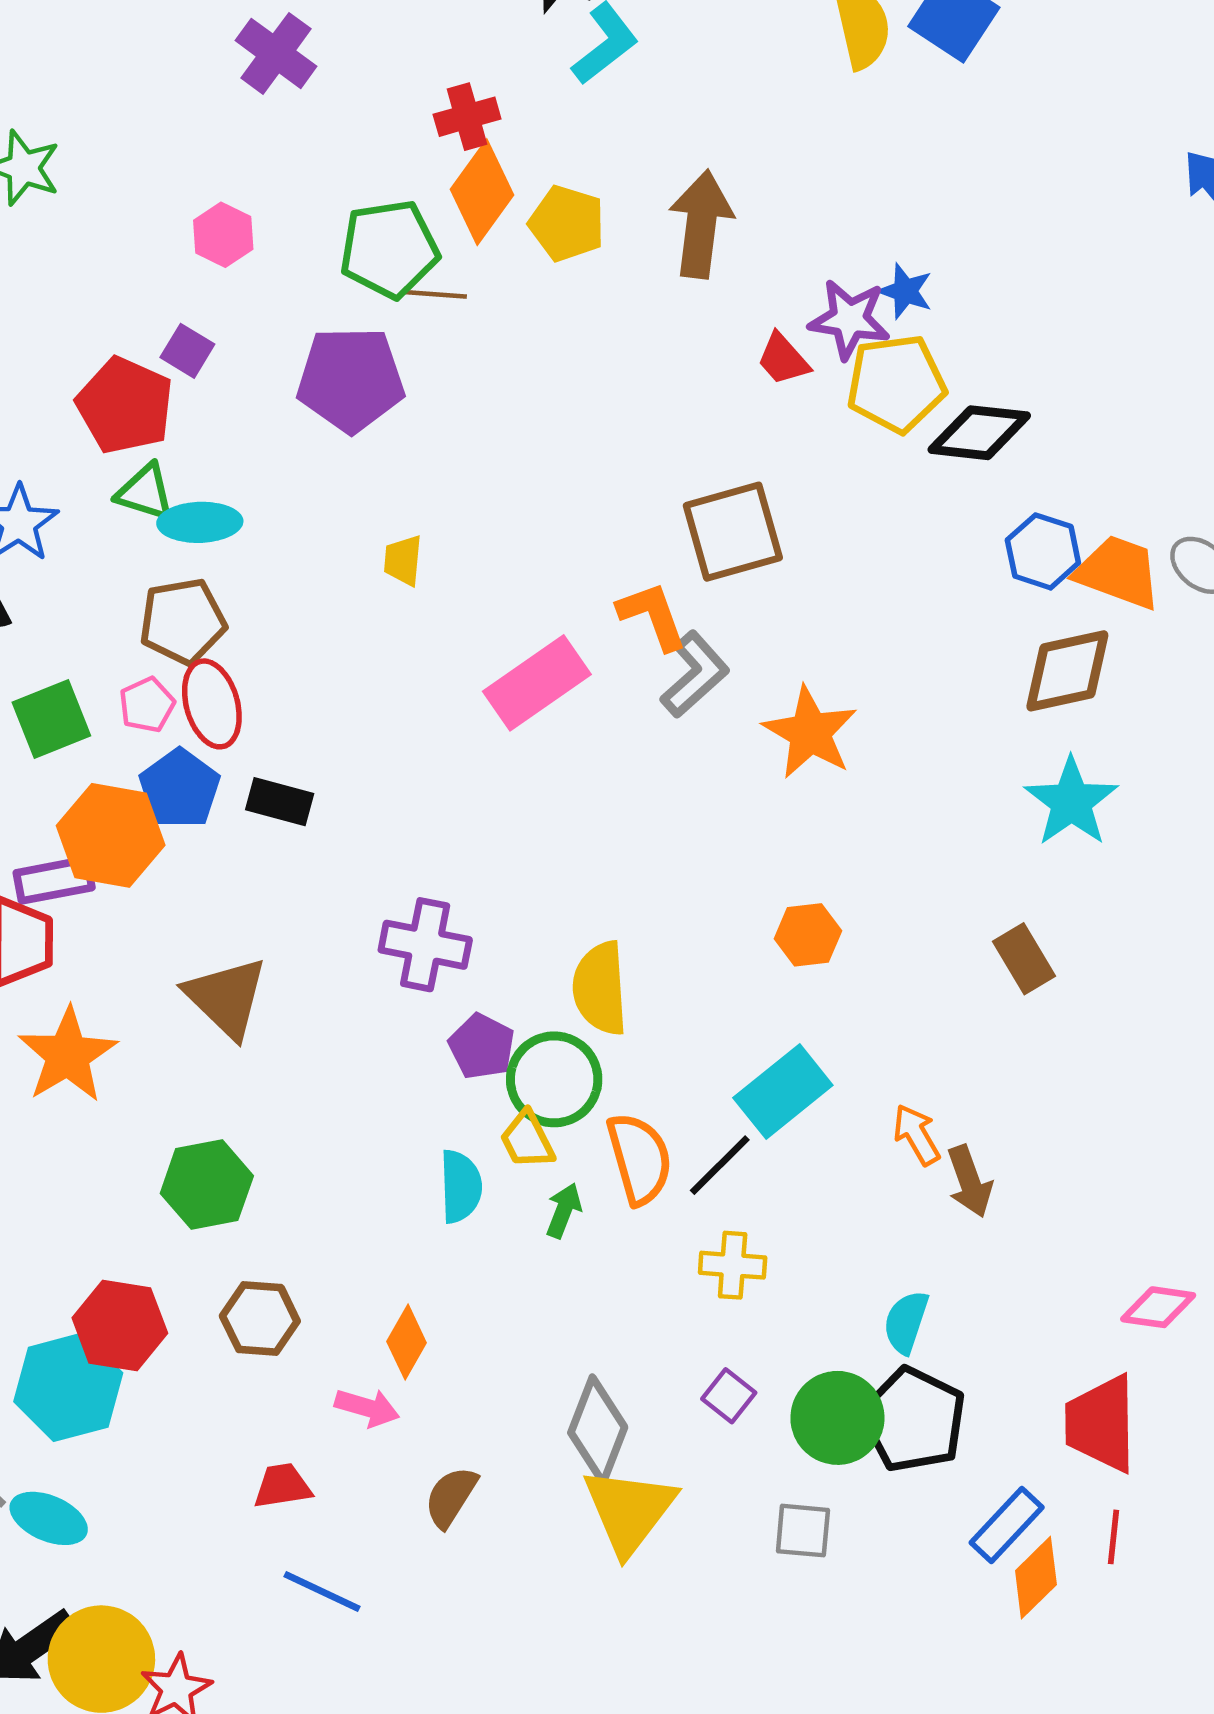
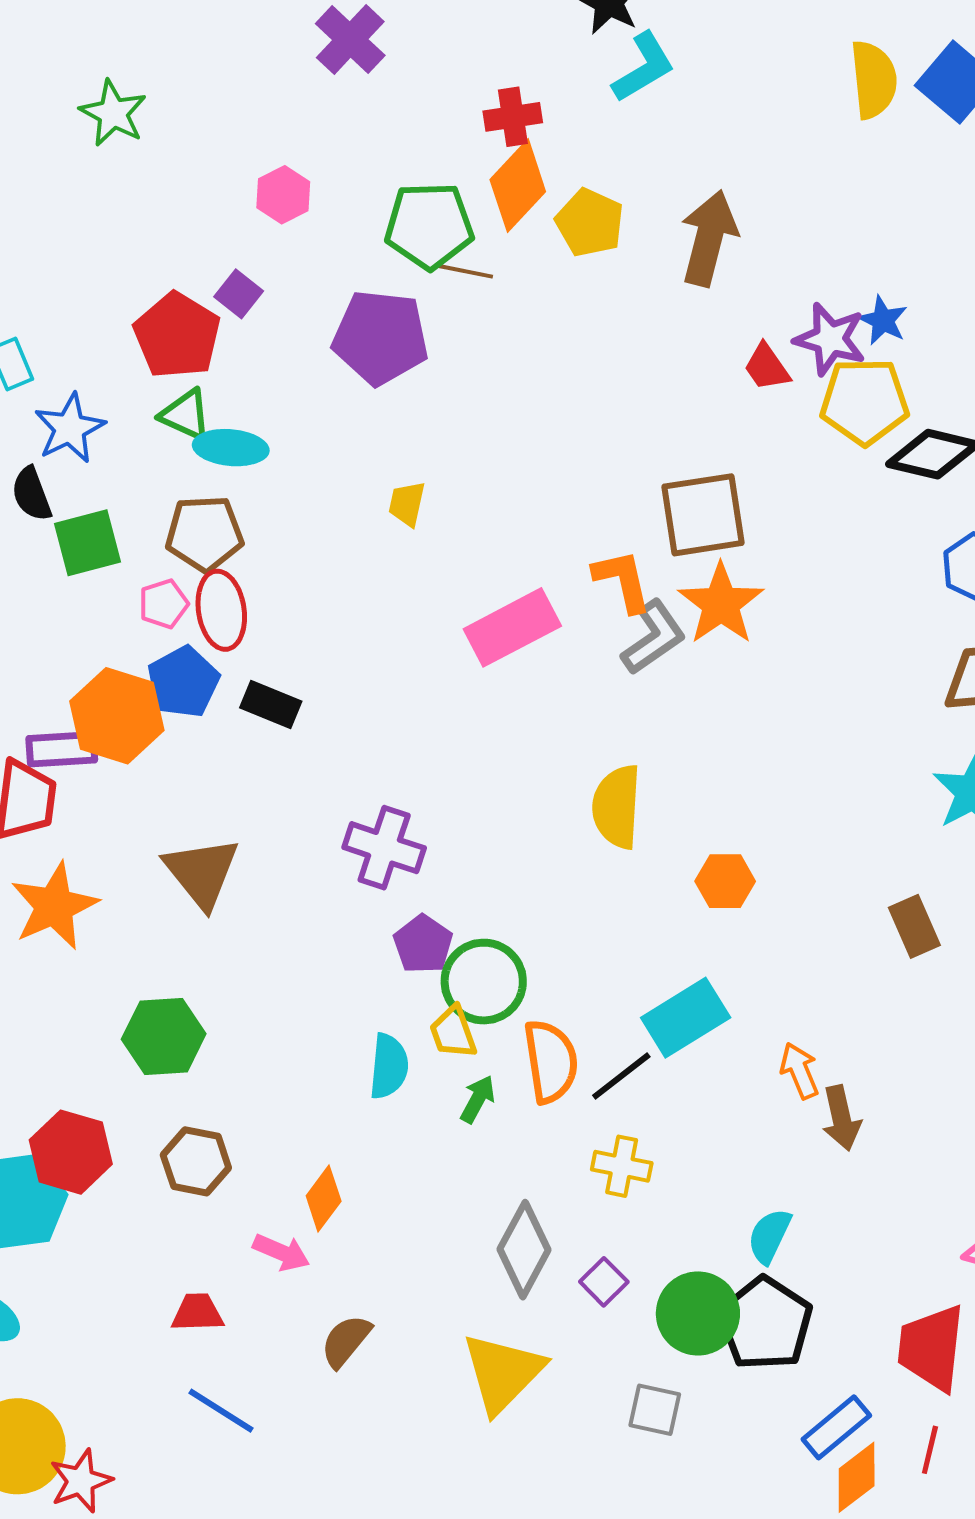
green square: (51, 719) -> (87, 543), moved
orange star: (810, 733) -> (721, 604), moved
yellow semicircle: (600, 988) -> (617, 807), moved
gray diamond: (598, 1430) -> (524, 1250), moved

